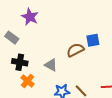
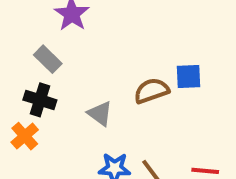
gray rectangle: (12, 38) -> (48, 59), moved
orange cross: (27, 81) -> (25, 136), moved

